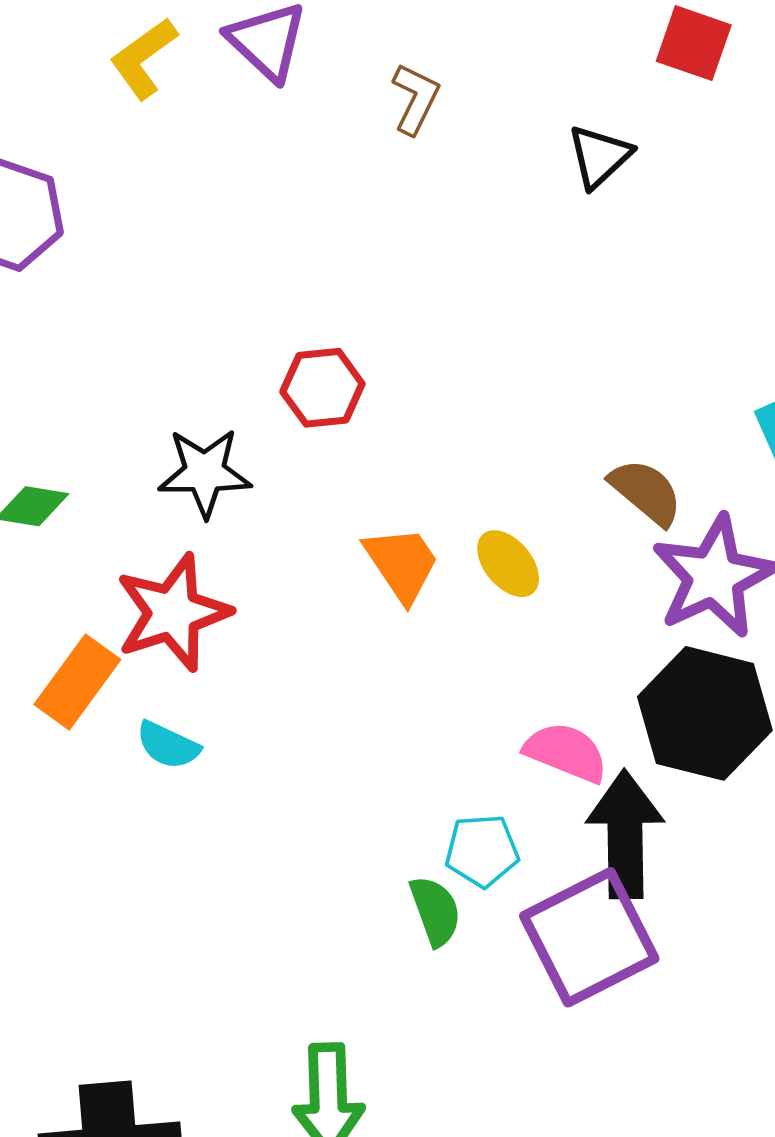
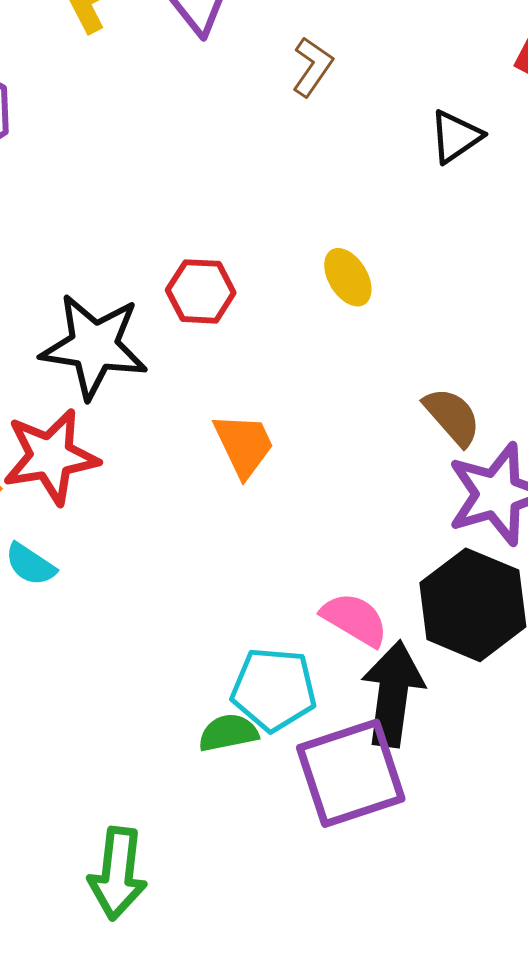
black star: (205, 473) -> (94, 346), size x1.4
yellow ellipse: (508, 564) -> (348, 277), moved
cyan pentagon: (482, 851) -> (274, 689), size x1.4
green semicircle: (435, 911) -> (228, 733), turned -90

